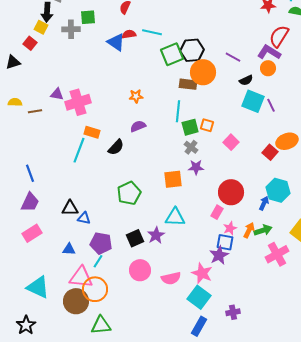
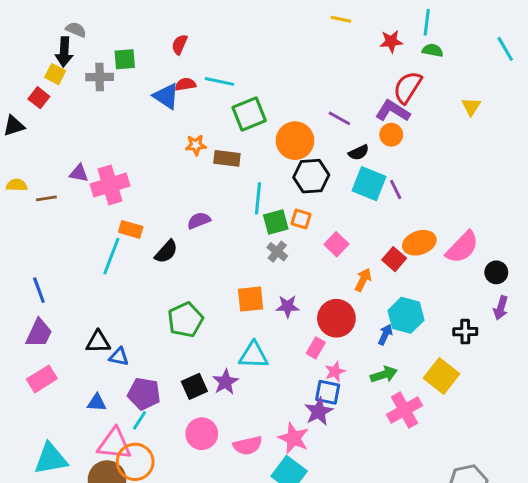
black hexagon: (192, 50) -> (311, 176), moved
brown rectangle: (188, 84) -> (227, 158), moved
orange star: (136, 96) -> (196, 145), moved
purple star: (196, 167) -> (288, 306), moved
orange arrow: (249, 230) -> (363, 280), moved
cyan triangle: (38, 287) -> (51, 459), turned -35

